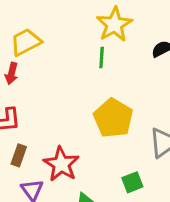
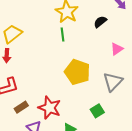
brown rectangle: (19, 155) -> (21, 107), turned 48

